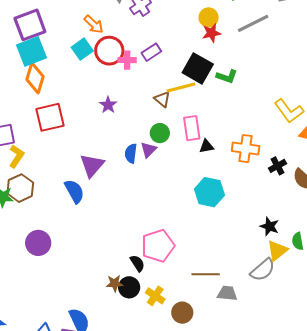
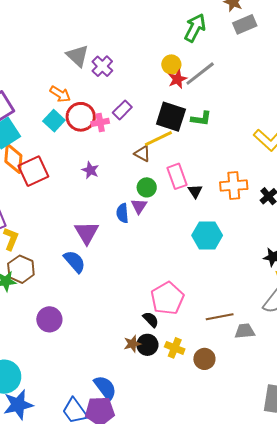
gray line: (253, 23) -> (200, 74), moved
red square: (50, 117) -> (33, 171), moved
black triangle: (206, 146) -> (195, 191), turned -42

